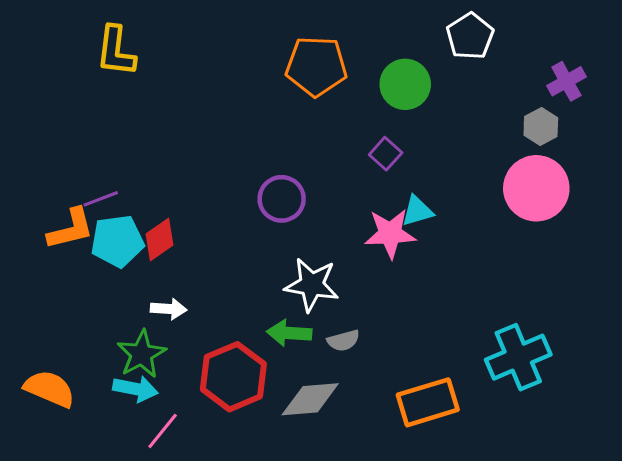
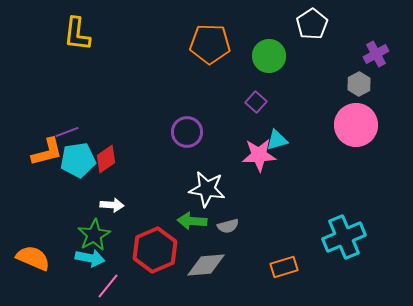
orange rectangle: (428, 402) -> (284, 267), size x0.7

